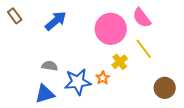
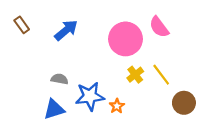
yellow line: (144, 49) -> (161, 75), moved
orange star: (103, 78) -> (117, 106), moved

